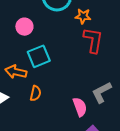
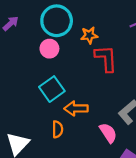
pink circle: (24, 27) -> (49, 49), moved
orange arrow: (16, 72) -> (76, 108), moved

